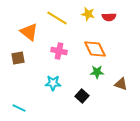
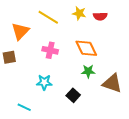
orange triangle: (29, 32) -> (20, 31), turned 36
brown triangle: (121, 84) -> (112, 83), size x1.5
cyan line: (19, 108) -> (24, 107), moved

